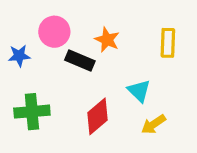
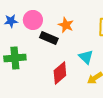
blue star: (19, 56) -> (11, 21), moved
green cross: (32, 112) -> (15, 58), moved

